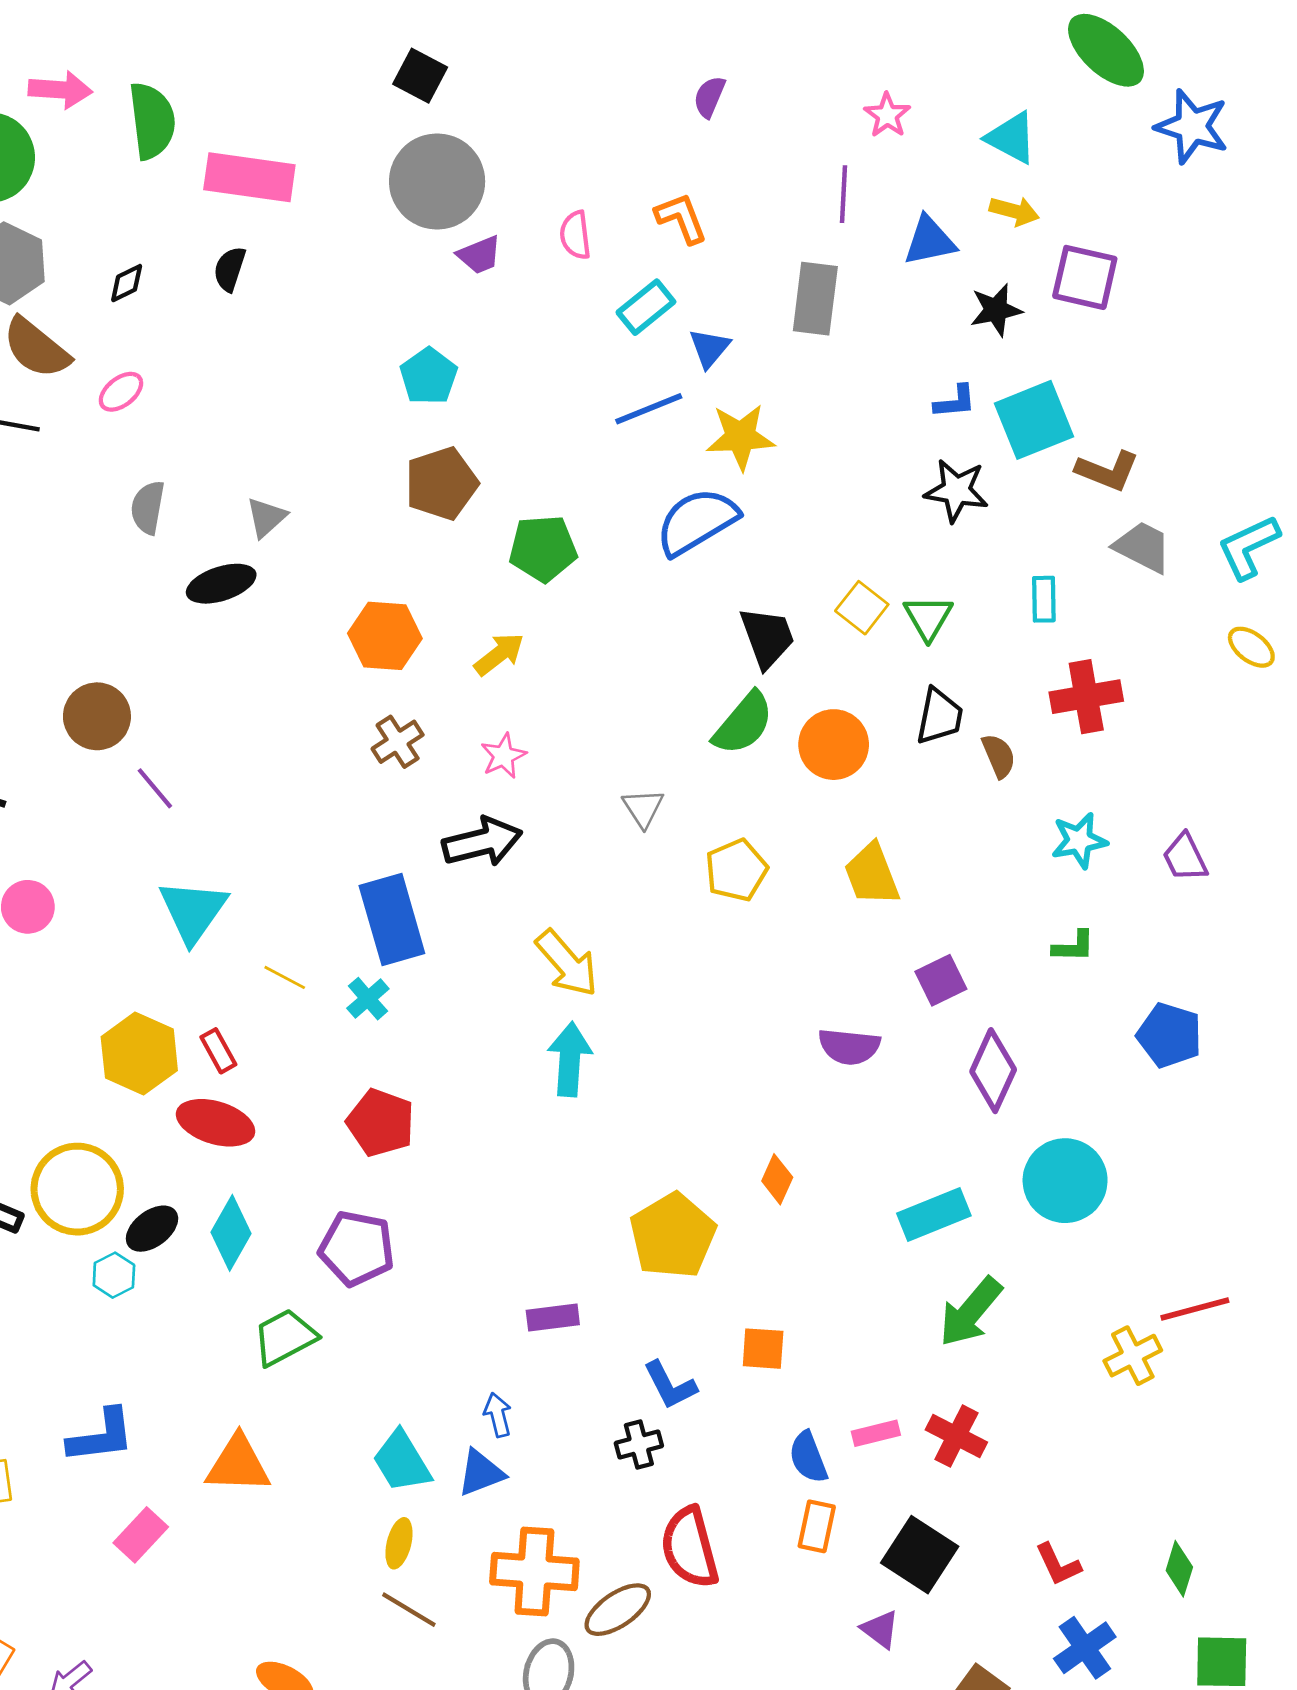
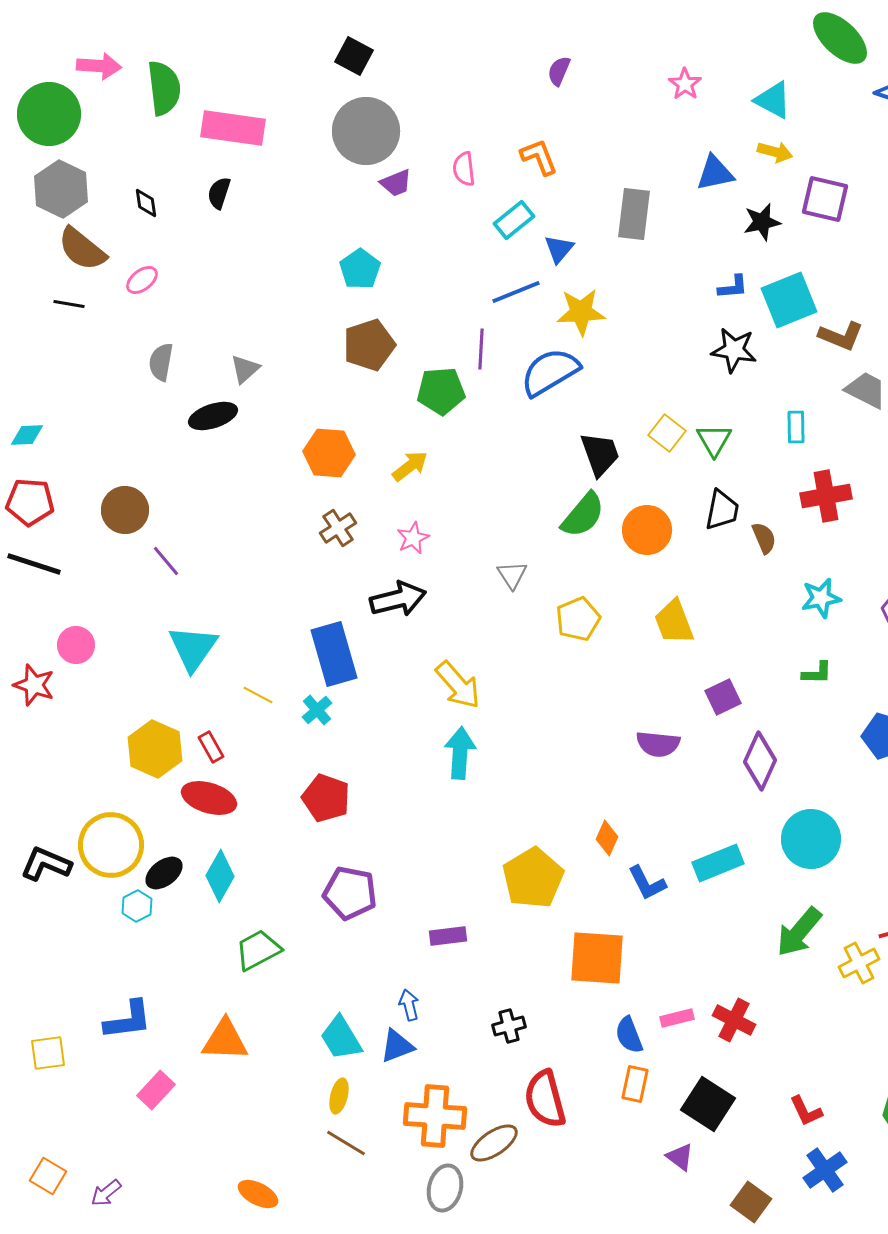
purple line: (843, 194) -> (481, 349), moved
black diamond: (127, 283) -> (146, 203), turned -72
purple pentagon: (357, 1248) -> (350, 893), moved
green arrow: (971, 1312) -> (799, 932), moved
orange square: (763, 1349) -> (597, 958), size x1.8
blue L-shape: (670, 1385) -> (647, 883), moved

